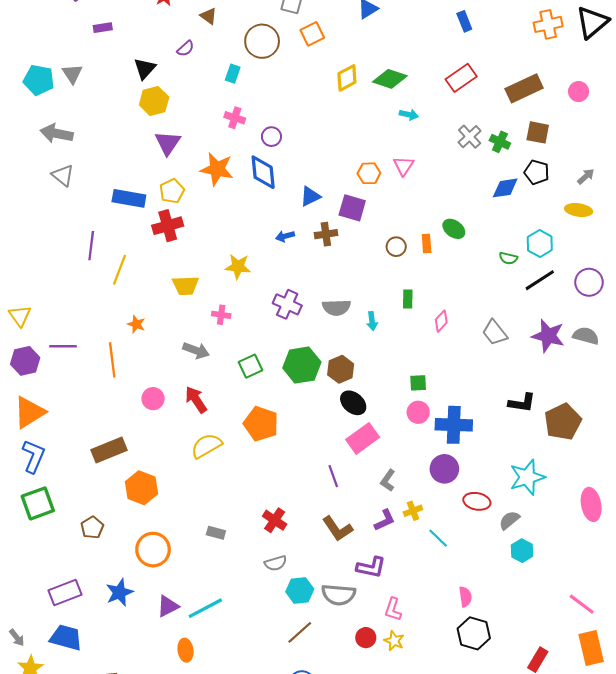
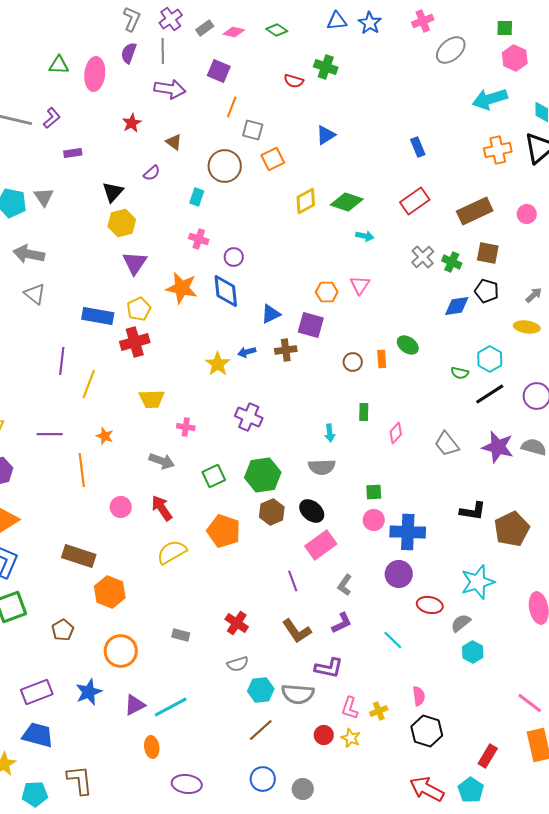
yellow star: (238, 267) -> (218, 364), moved, turned 30
gray semicircle: (336, 307) -> (322, 467), moved
purple line: (63, 346) -> (50, 434), moved
brown hexagon: (341, 369) -> (272, 512), moved
brown rectangle: (109, 450) -> (79, 556), turned 40
yellow cross: (413, 511) -> (379, 711), moved

